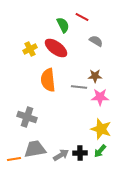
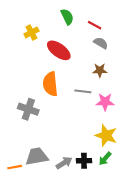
red line: (82, 17) -> (95, 25), moved
green semicircle: (63, 25) -> (67, 17), moved
yellow cross: (30, 49) -> (31, 32), moved
brown star: (95, 76) -> (100, 70), moved
gray cross: (27, 117) -> (28, 109), moved

